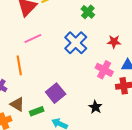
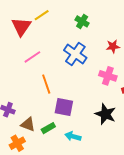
orange line: (19, 65) -> (46, 84), moved
purple square: (56, 93) -> (64, 107), turned -30
black star: (95, 107) -> (105, 114), size x1.5

